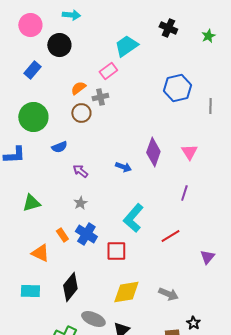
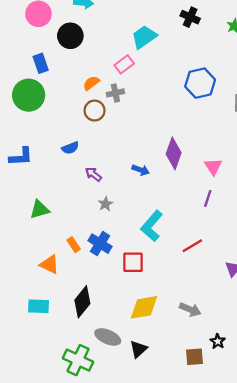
blue rectangle: (32, 70) -> (41, 63), turned -60
green circle: (33, 117) -> (29, 95), moved
pink triangle: (189, 152) -> (213, 167), moved
gray star: (80, 203) -> (106, 204), moved

